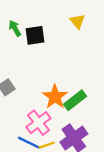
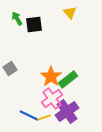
pink cross: (38, 123) -> (52, 98), moved

